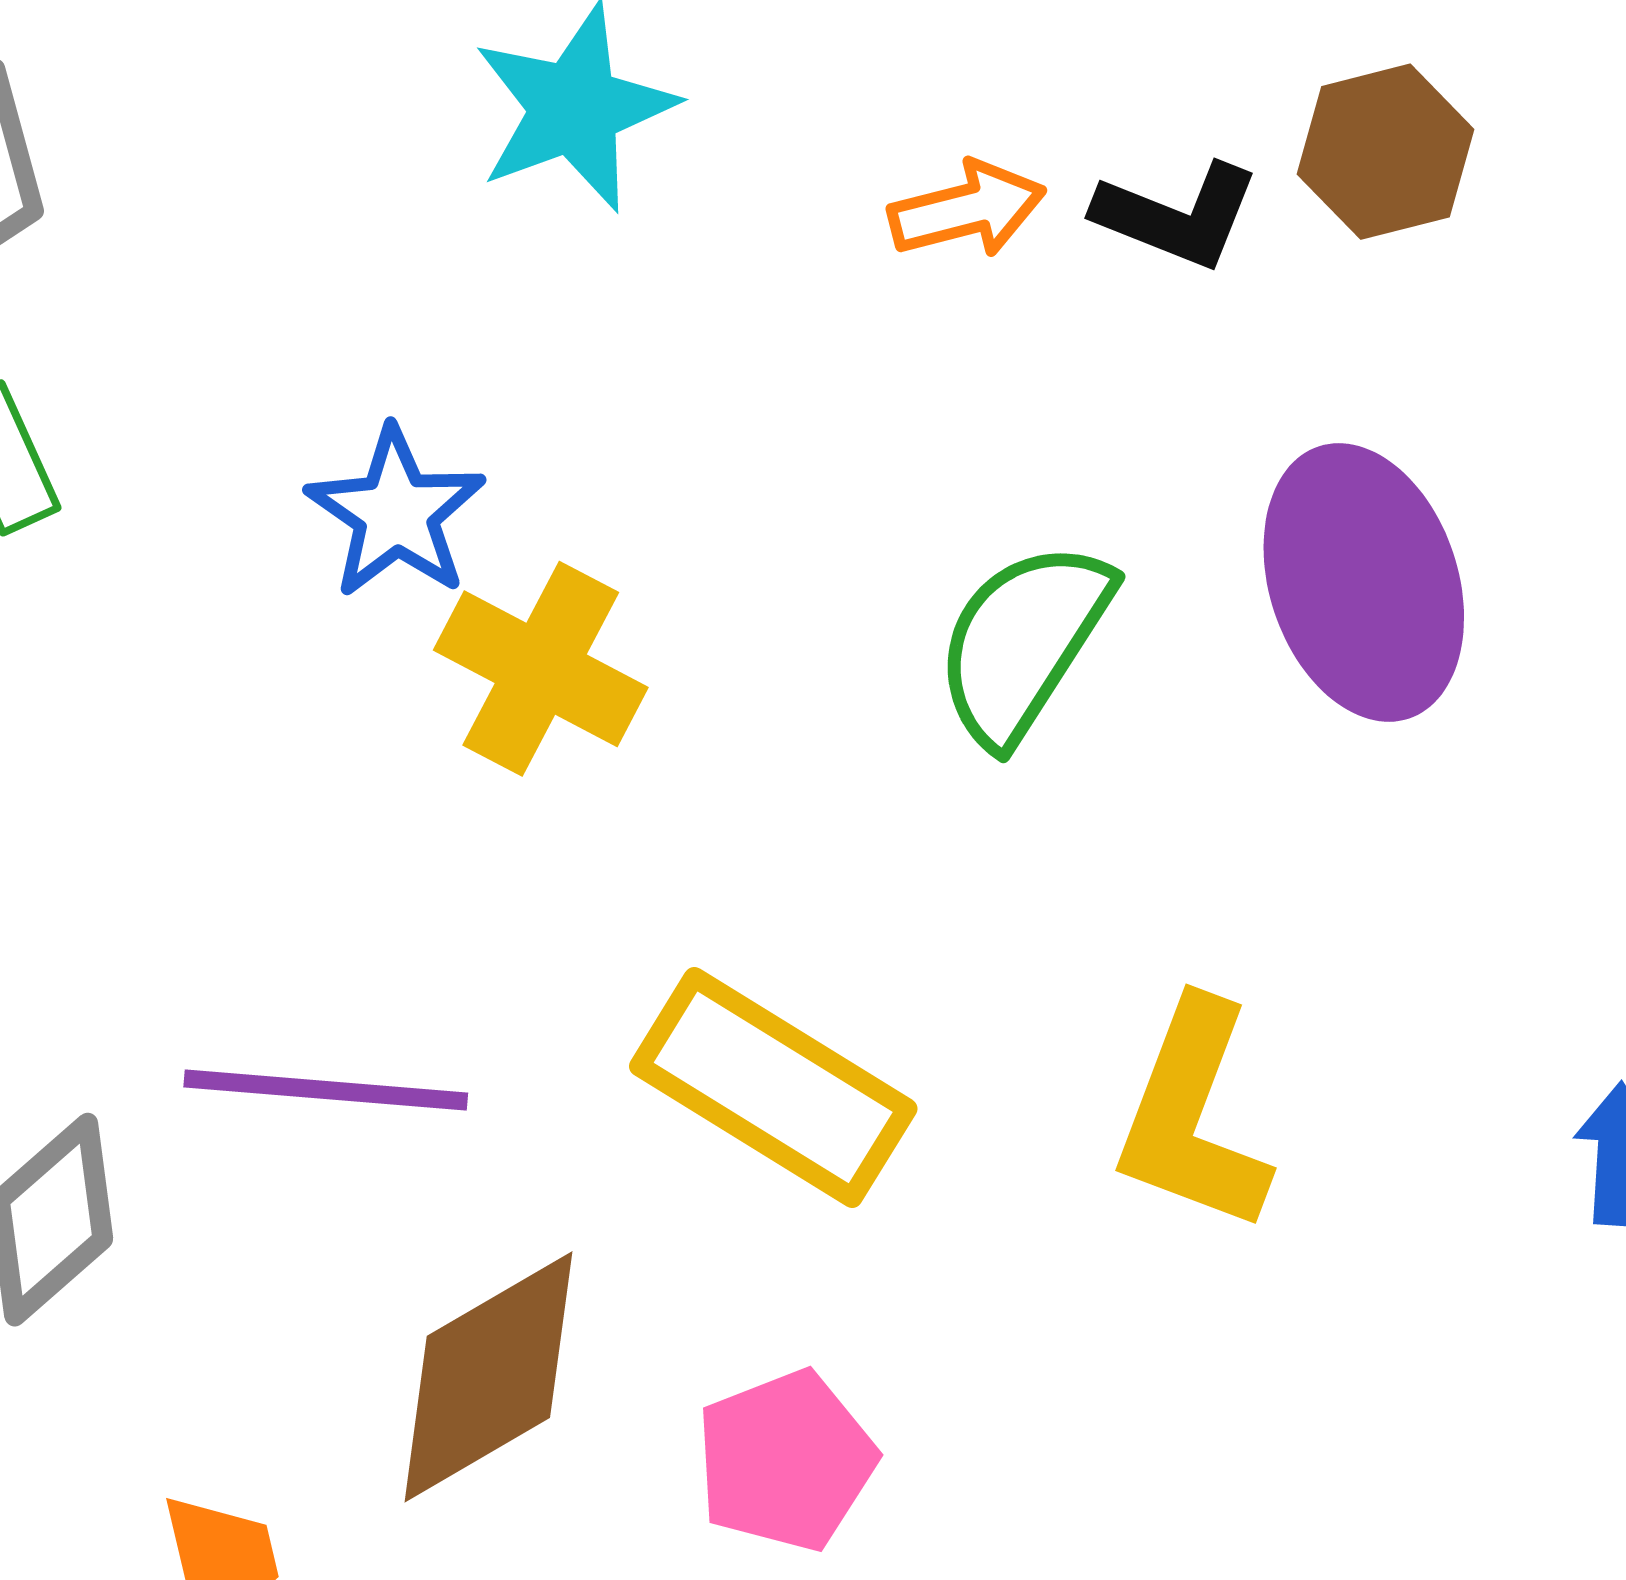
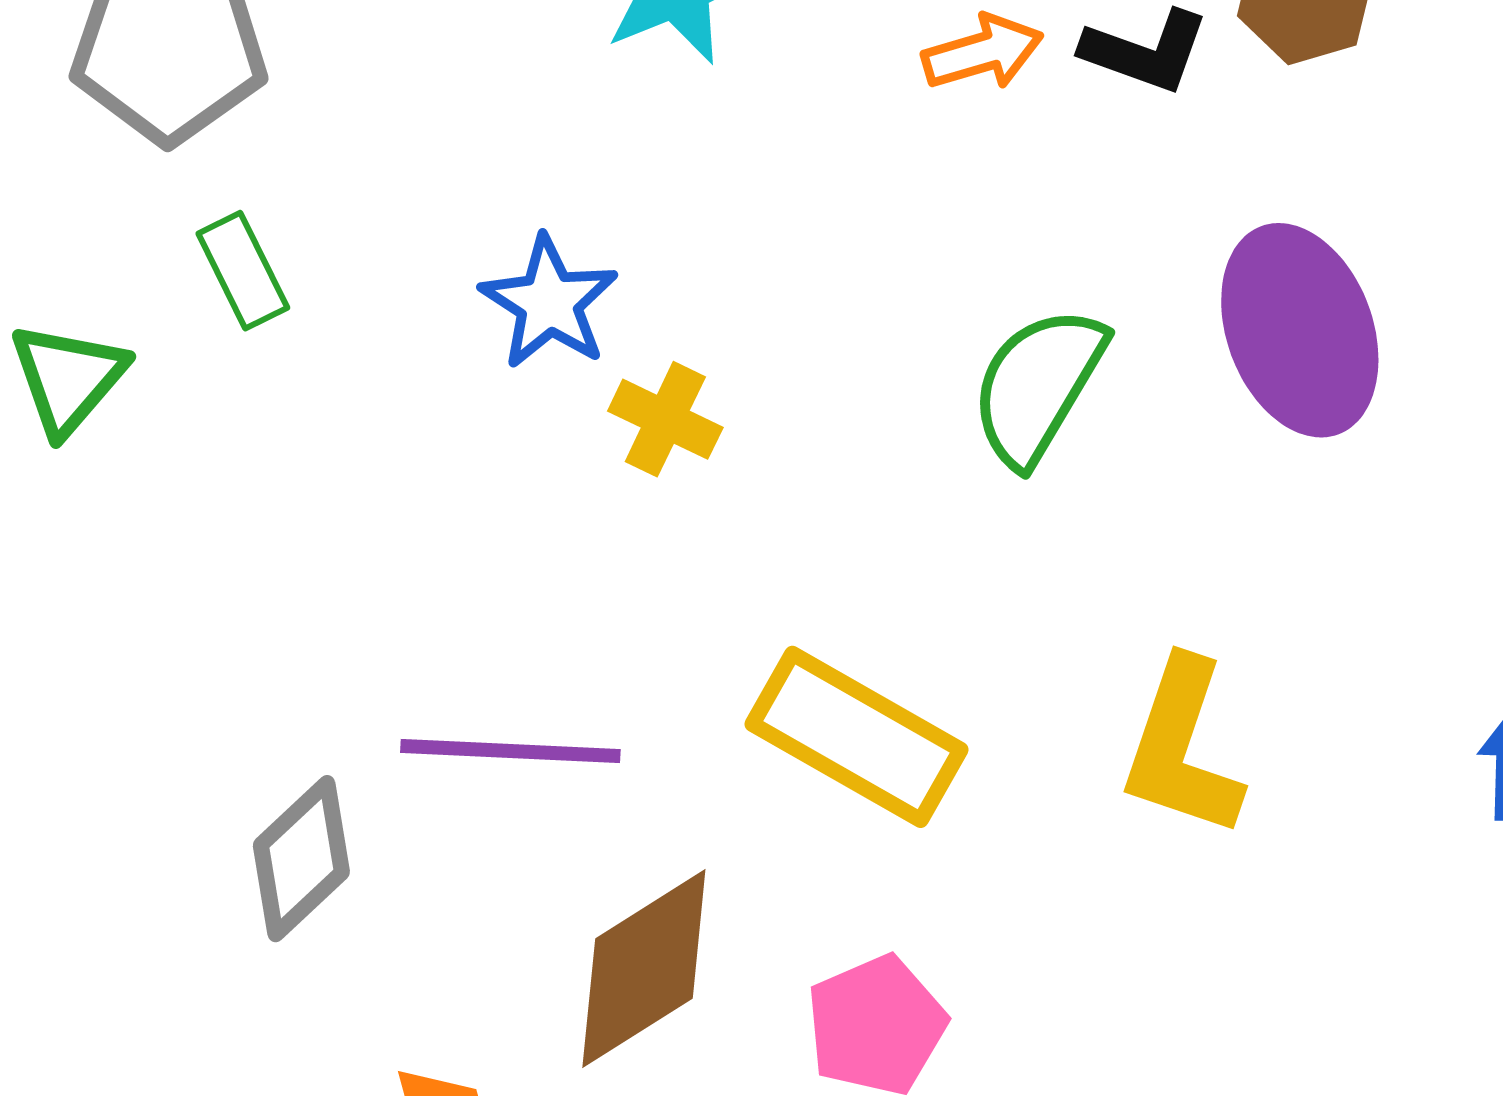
yellow cross: (541, 669) -> (665, 419), size x0.7

